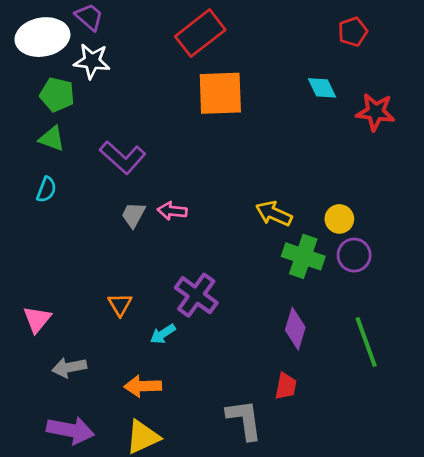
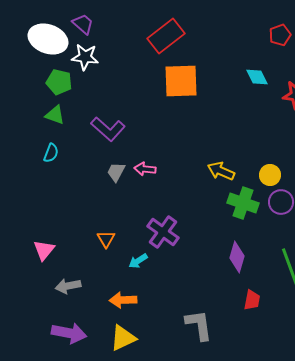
white ellipse: (42, 37) -> (48, 39), turned 30
red trapezoid: (286, 386) -> (252, 300), moved

